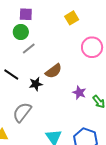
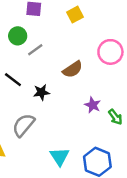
yellow square: (72, 18) -> (75, 15), moved
green circle: (21, 32) -> (18, 36), moved
brown semicircle: (54, 71) -> (73, 69), moved

